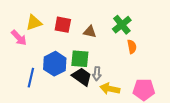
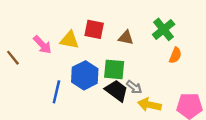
yellow triangle: (34, 23) -> (69, 40), moved, turned 30
orange semicircle: (132, 47) -> (175, 55), turned 32
gray arrow: (97, 74) -> (134, 87), turned -56

